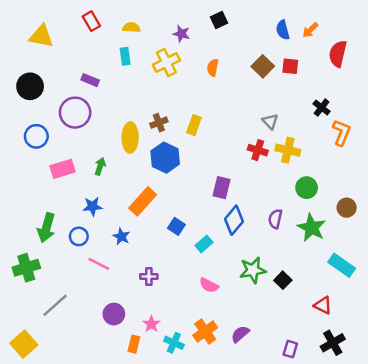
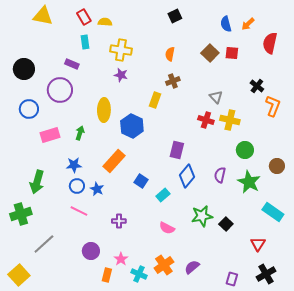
red rectangle: (91, 21) -> (84, 17), moved
purple star: (181, 34) -> (121, 75), moved
yellow triangle: (41, 36) -> (43, 16), moved
cyan rectangle: (125, 56) -> (85, 42), moved
yellow cross: (166, 63) -> (121, 50), moved, turned 35
brown cross: (159, 123) -> (173, 81), moved
blue circle: (79, 236) -> (77, 186), moved
red triangle: (323, 305) -> (258, 244), turned 35

